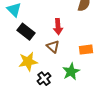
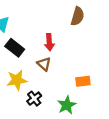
orange rectangle: (86, 50) -> (83, 81), moved
green star: (71, 72) -> (67, 105), moved

